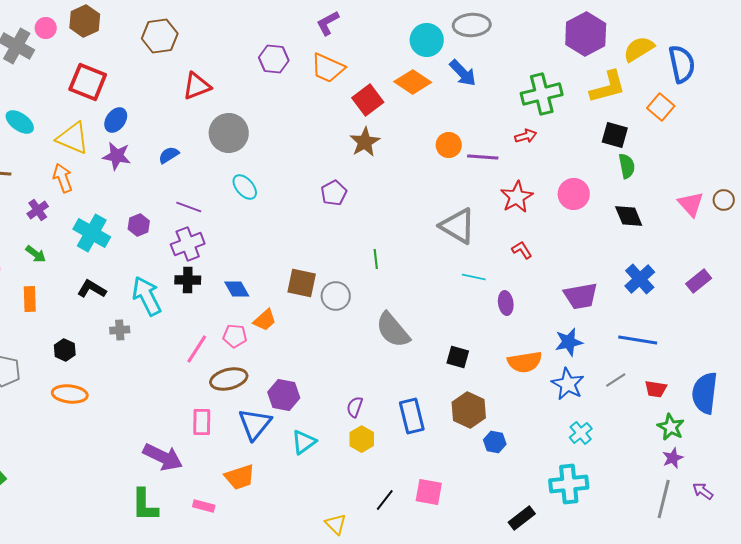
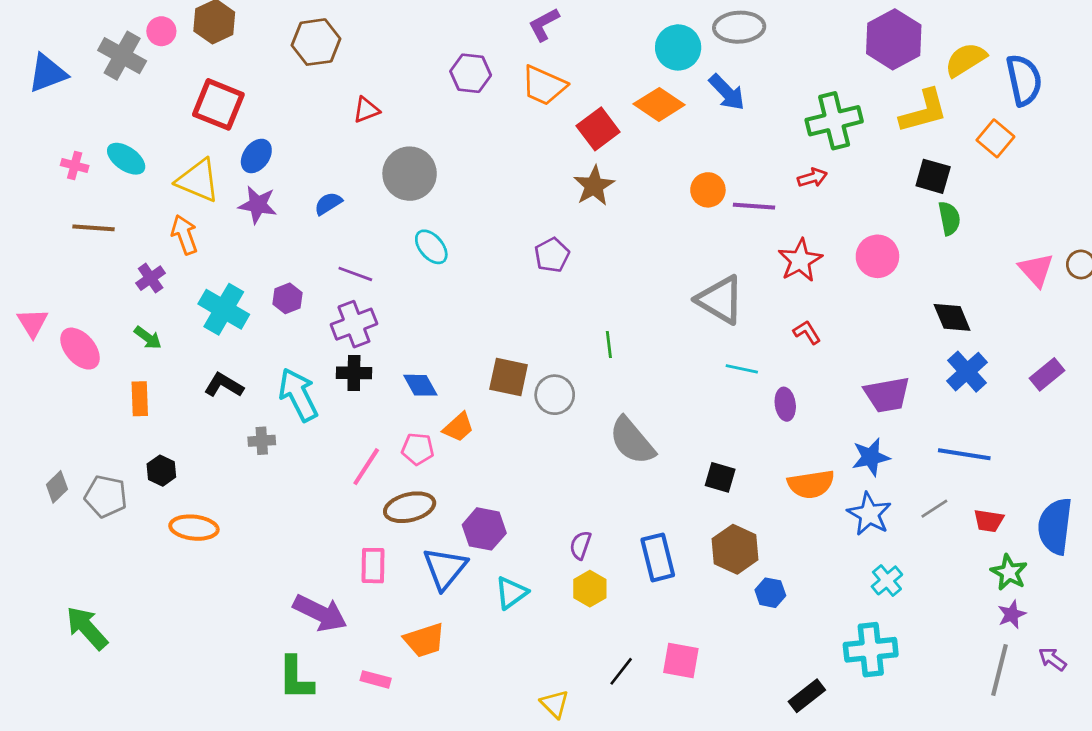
red triangle: (197, 86) -> (366, 110), size x0.7
black diamond: (629, 216) -> (952, 317), moved
black hexagon: (65, 350) -> (161, 471), moved

